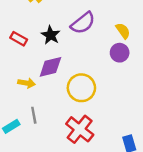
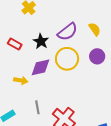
yellow semicircle: (123, 31) -> (95, 29), moved
yellow circle: (81, 88) -> (67, 59), moved
gray line: (34, 115) -> (37, 107), moved

